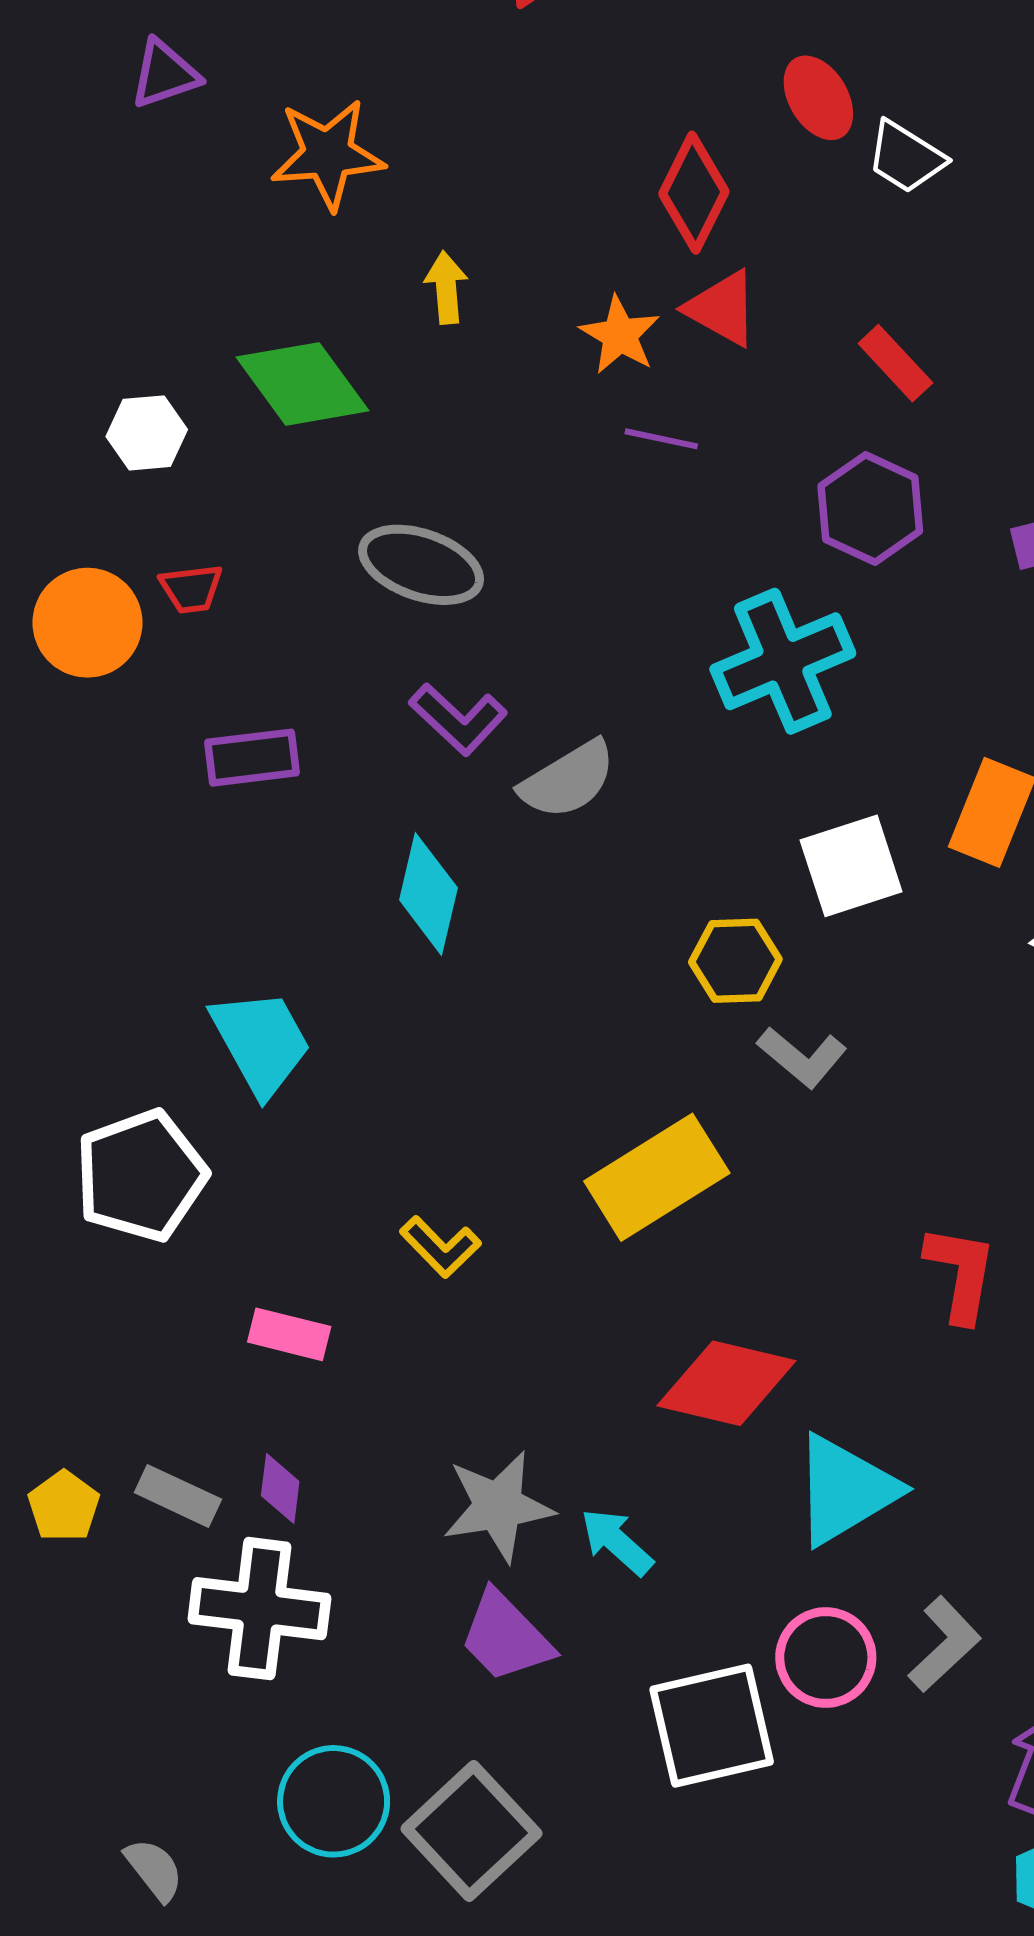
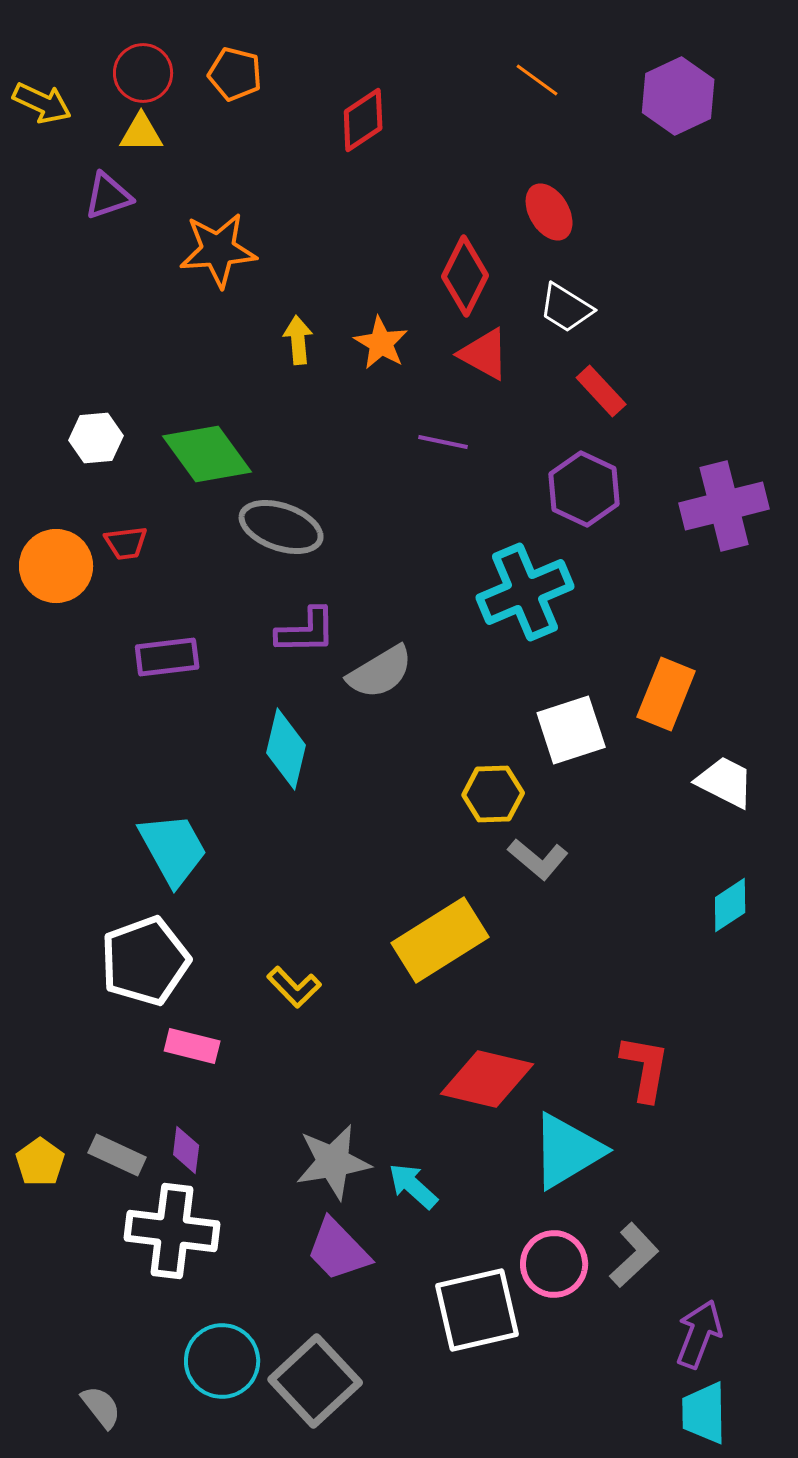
white trapezoid: (906, 157) -> (566, 308), moved
orange star: (620, 335) -> (381, 343), moved
green diamond: (302, 384) -> (207, 454), moved
purple L-shape: (458, 719) -> (306, 631), turned -44
white pentagon: (141, 1176) -> (145, 961), moved
red L-shape: (961, 1274) -> (645, 1068), moved

